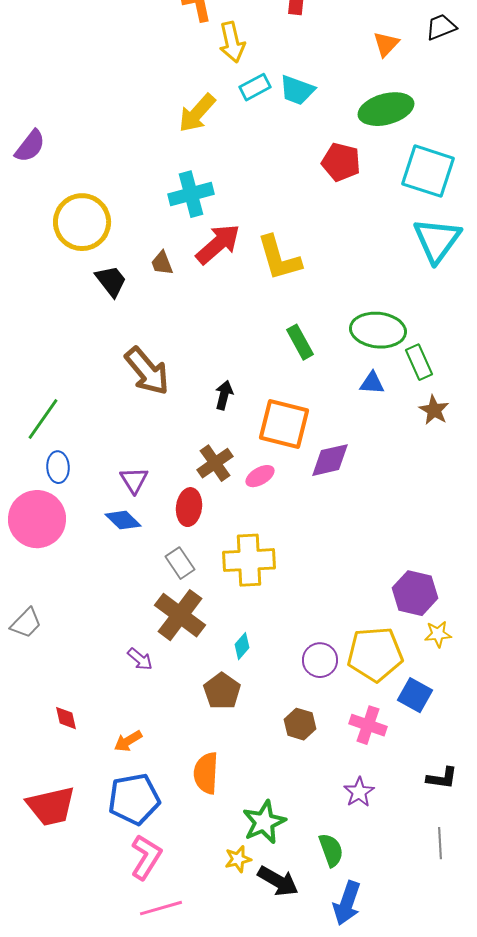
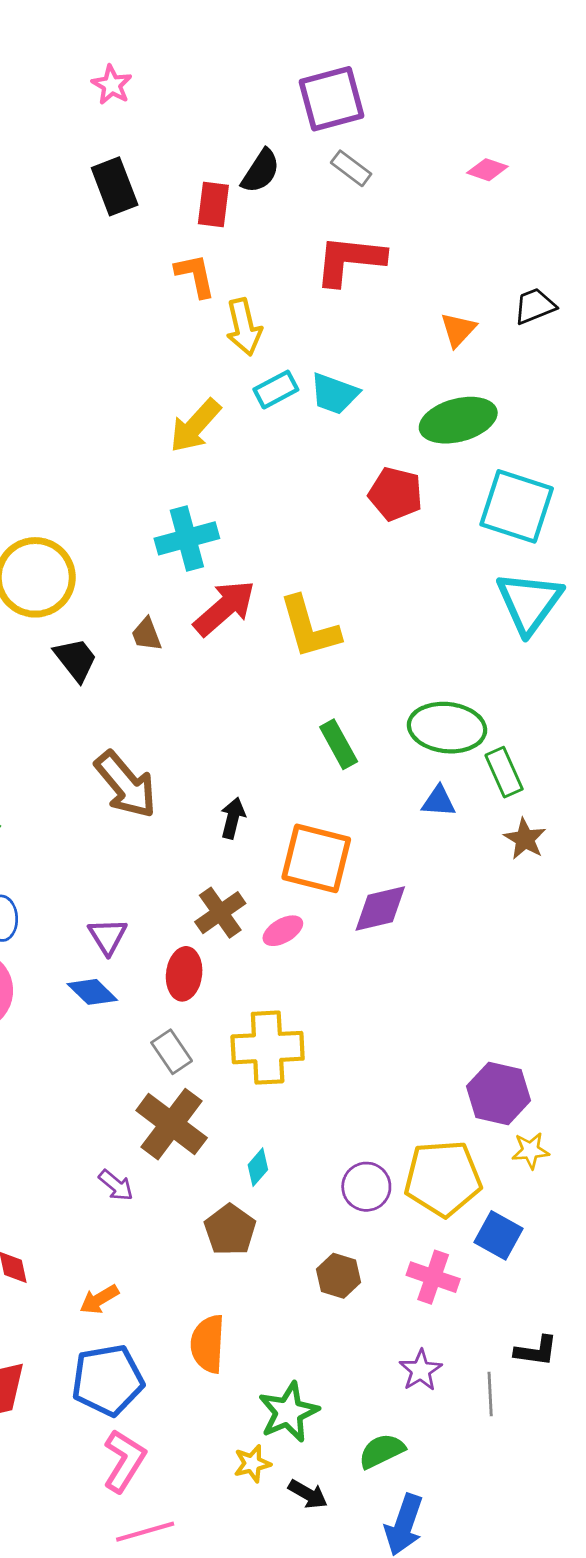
gray line: (440, 843) -> (490, 1394), moved
green semicircle: (331, 850) -> (382, 1451), turned -96
black arrow: (278, 881) -> (308, 1494), size x0.7

